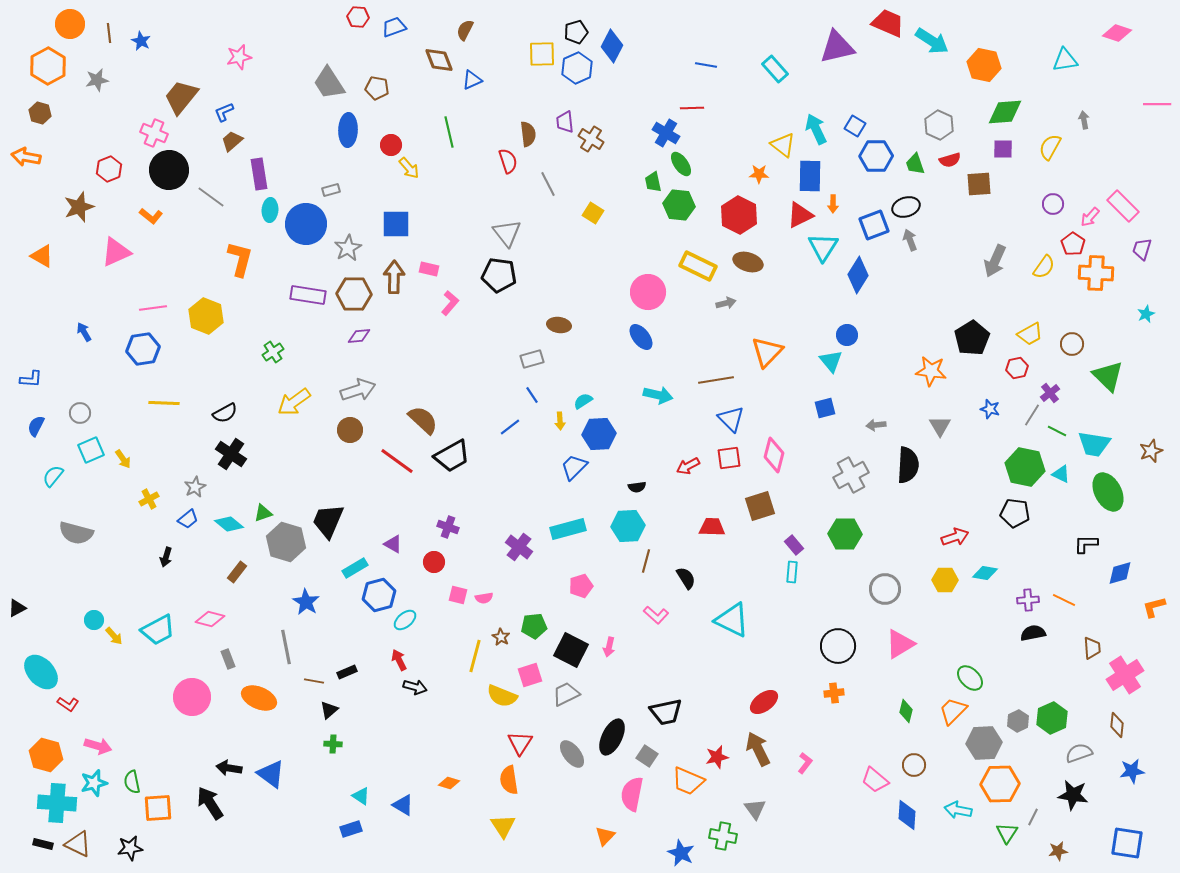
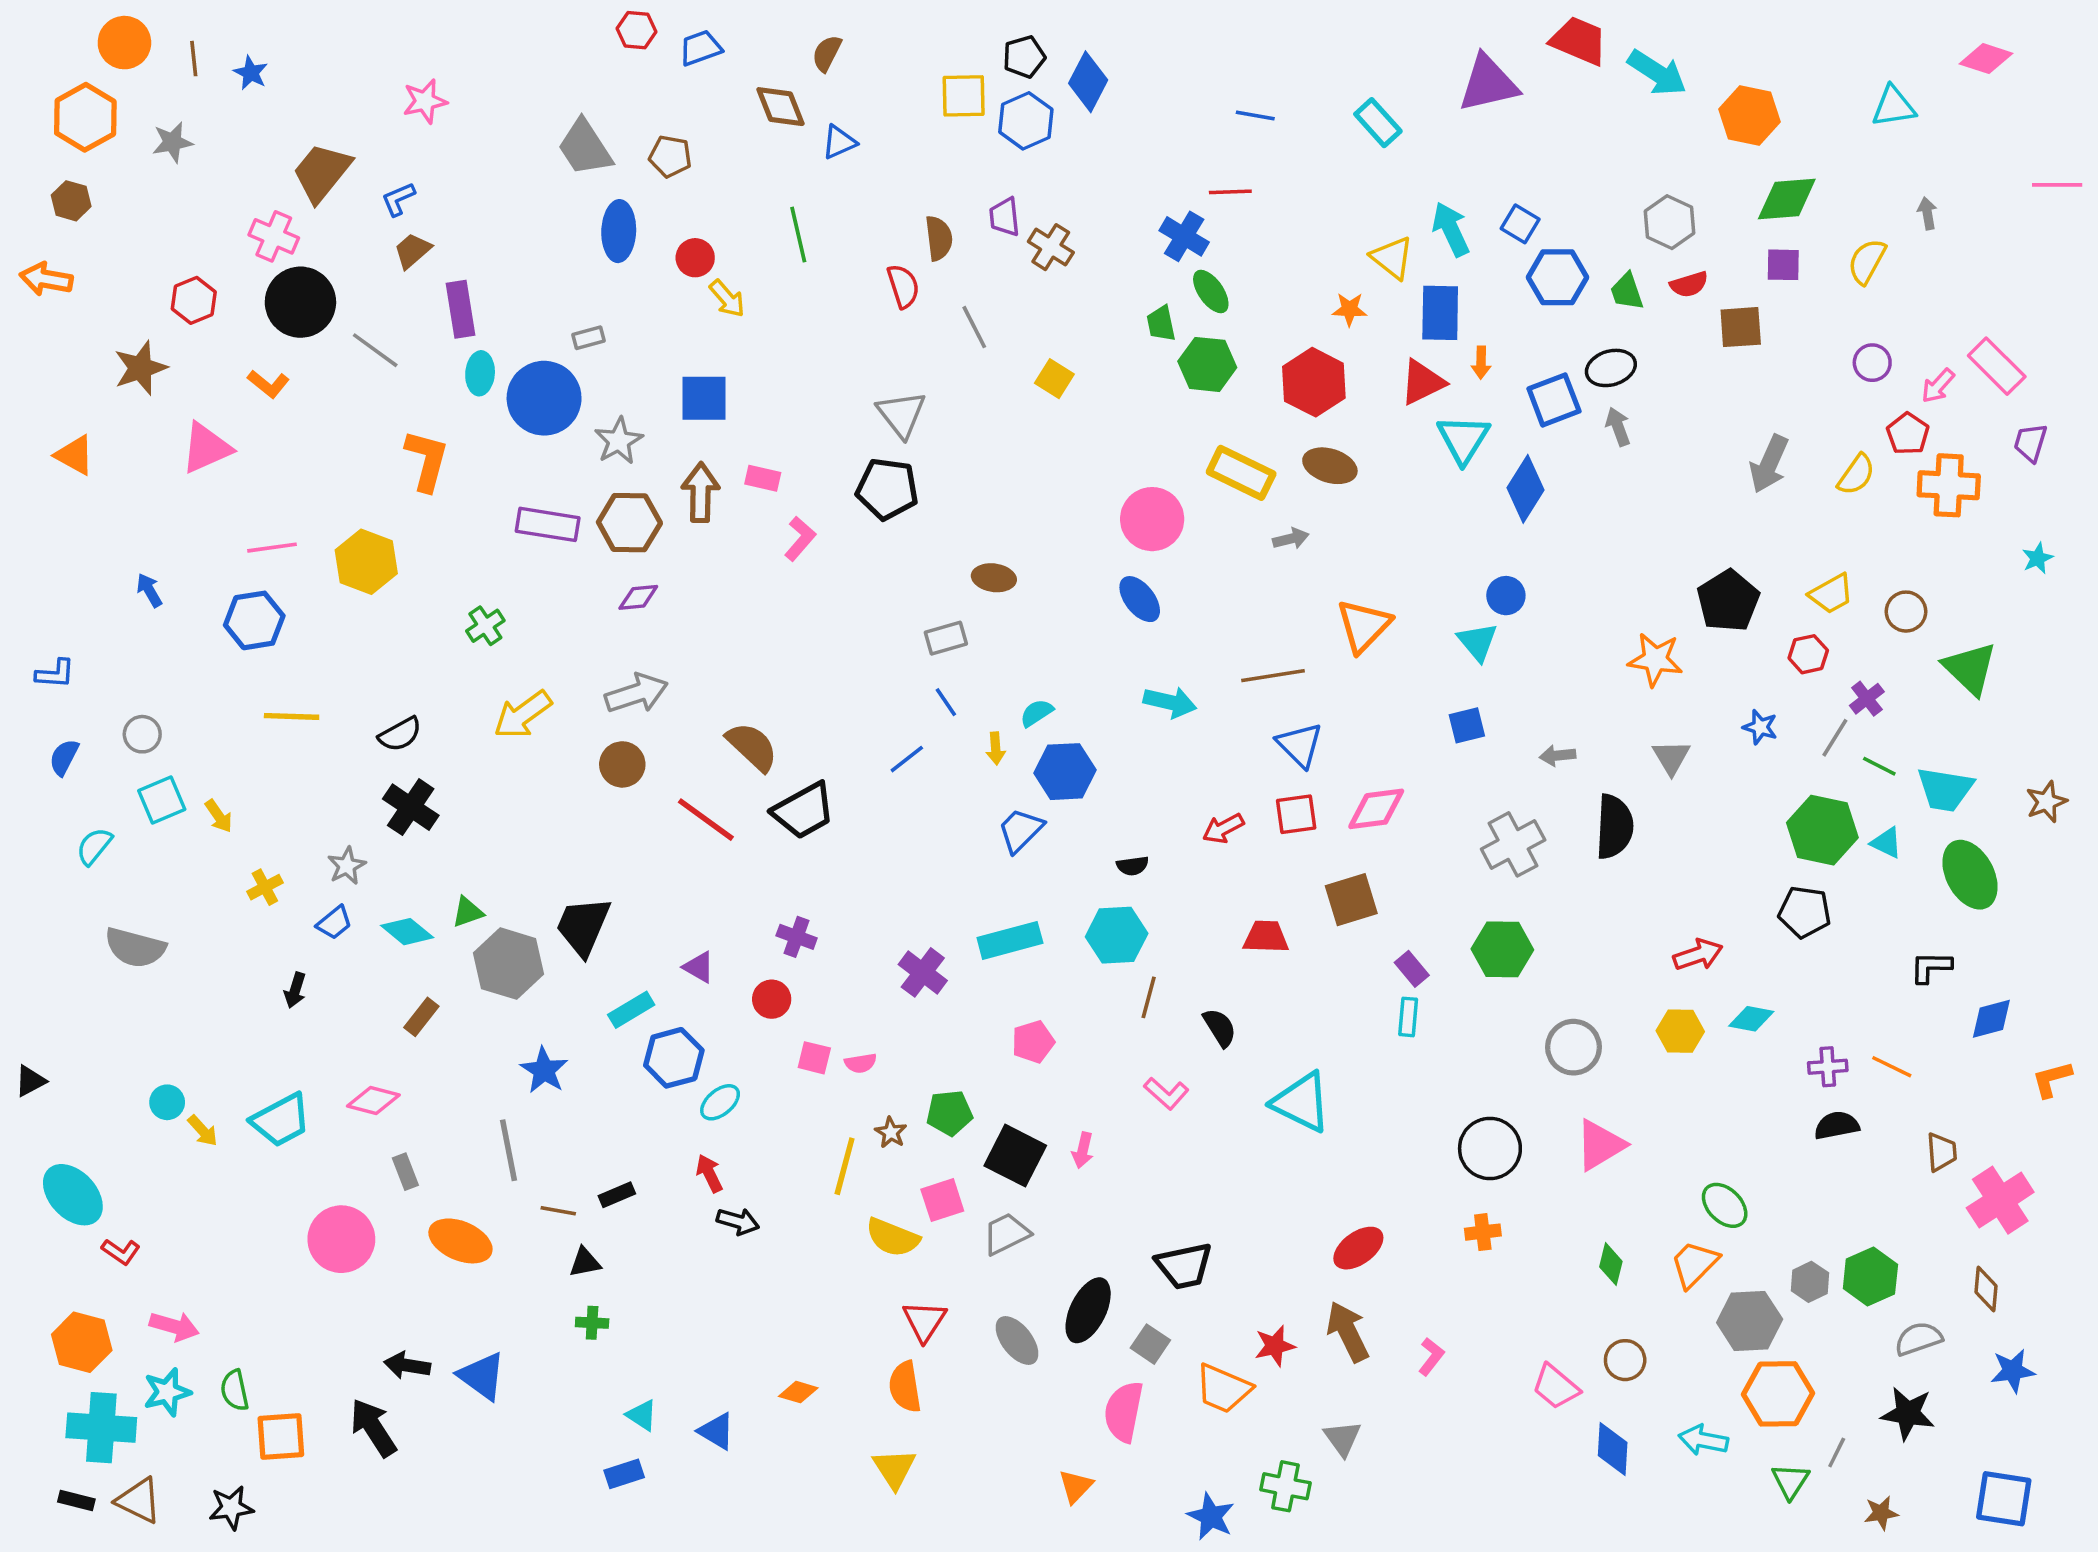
pink diamond: (774, 455) -> (1376, 809), turned 68
black triangle: (329, 710) -> (585, 1262), turned 30

